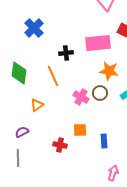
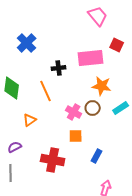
orange square: (80, 130) -> (76, 136), moved
blue rectangle: (104, 141) -> (97, 156), turned 32
red cross: (60, 145) -> (53, 160), size x1.6

